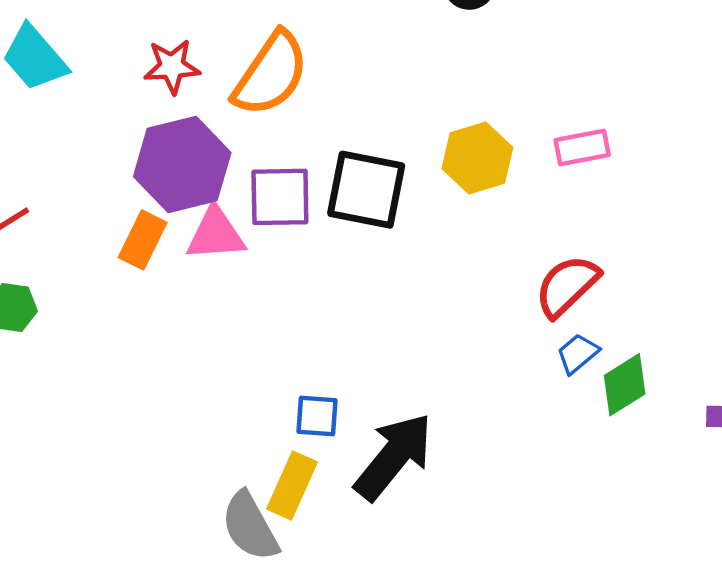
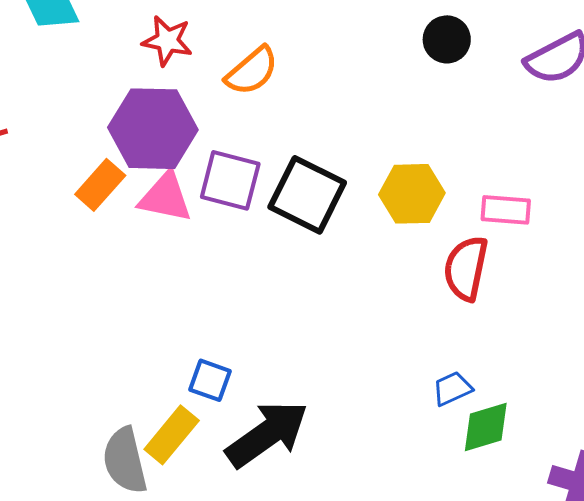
orange semicircle: (271, 74) -> (252, 71), size x0.7
red semicircle: (567, 286) -> (466, 268), moved, turned -50

